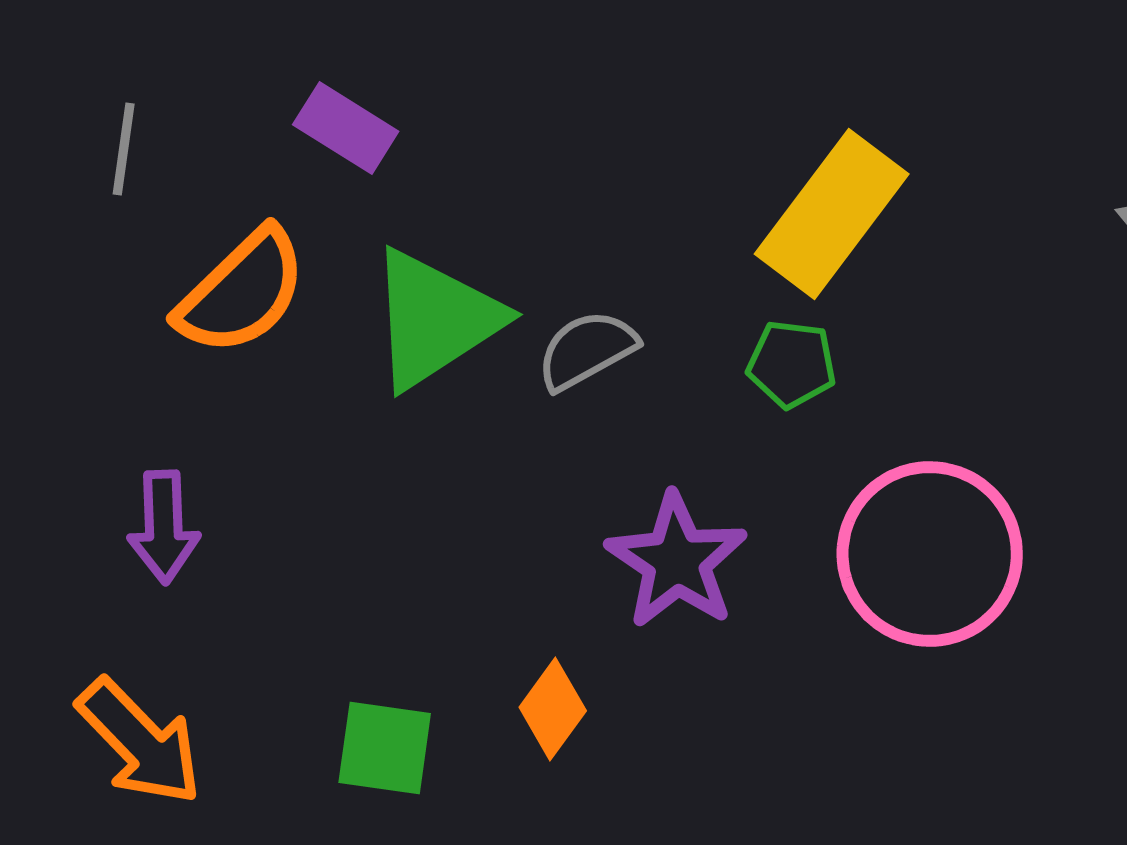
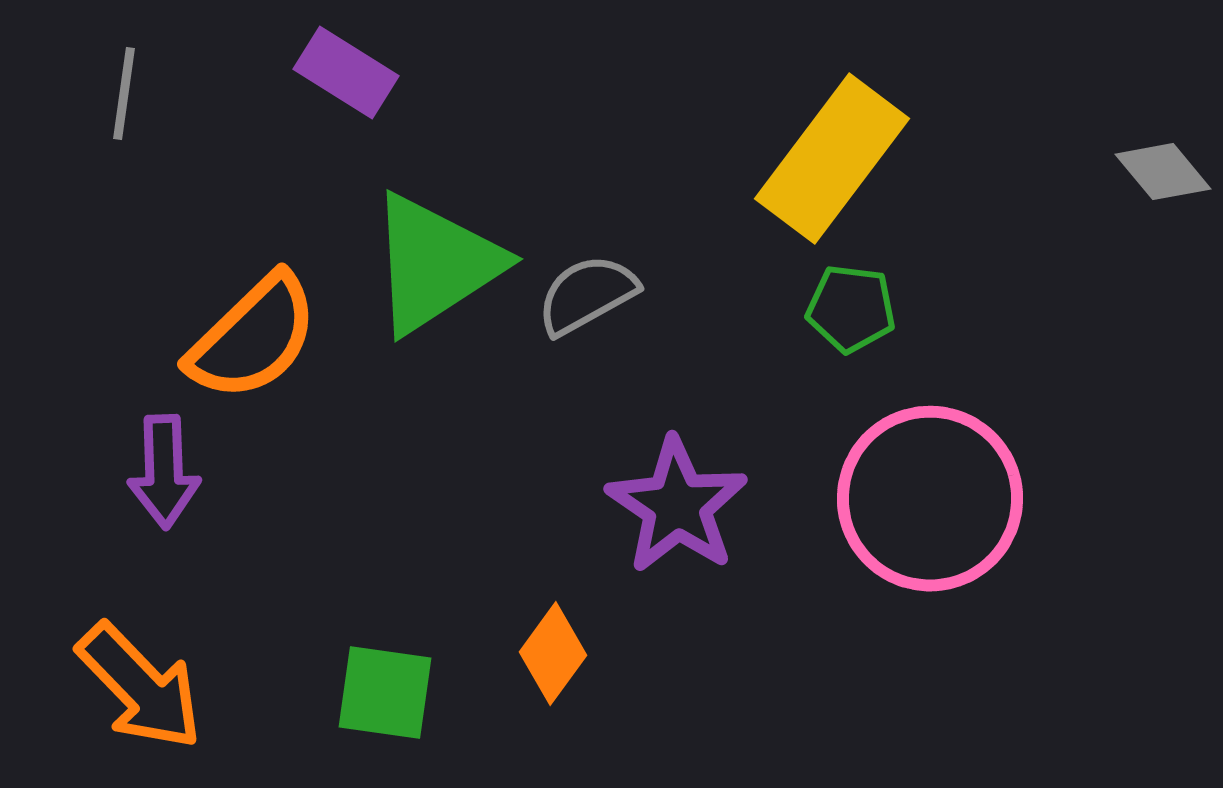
orange semicircle: (242, 292) -> (253, 338), moved
green pentagon: (792, 364) -> (851, 309), moved

